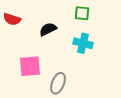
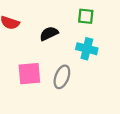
gray ellipse: (58, 83) -> (62, 77), moved

